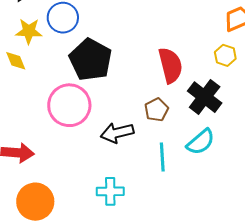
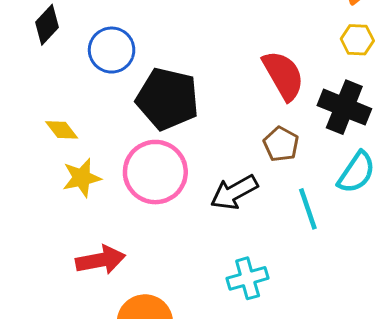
yellow star: (29, 31) -> (82, 178), moved

